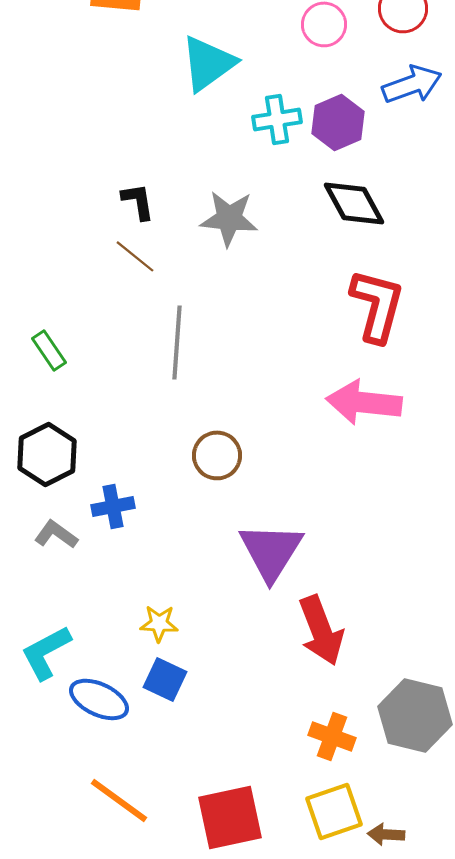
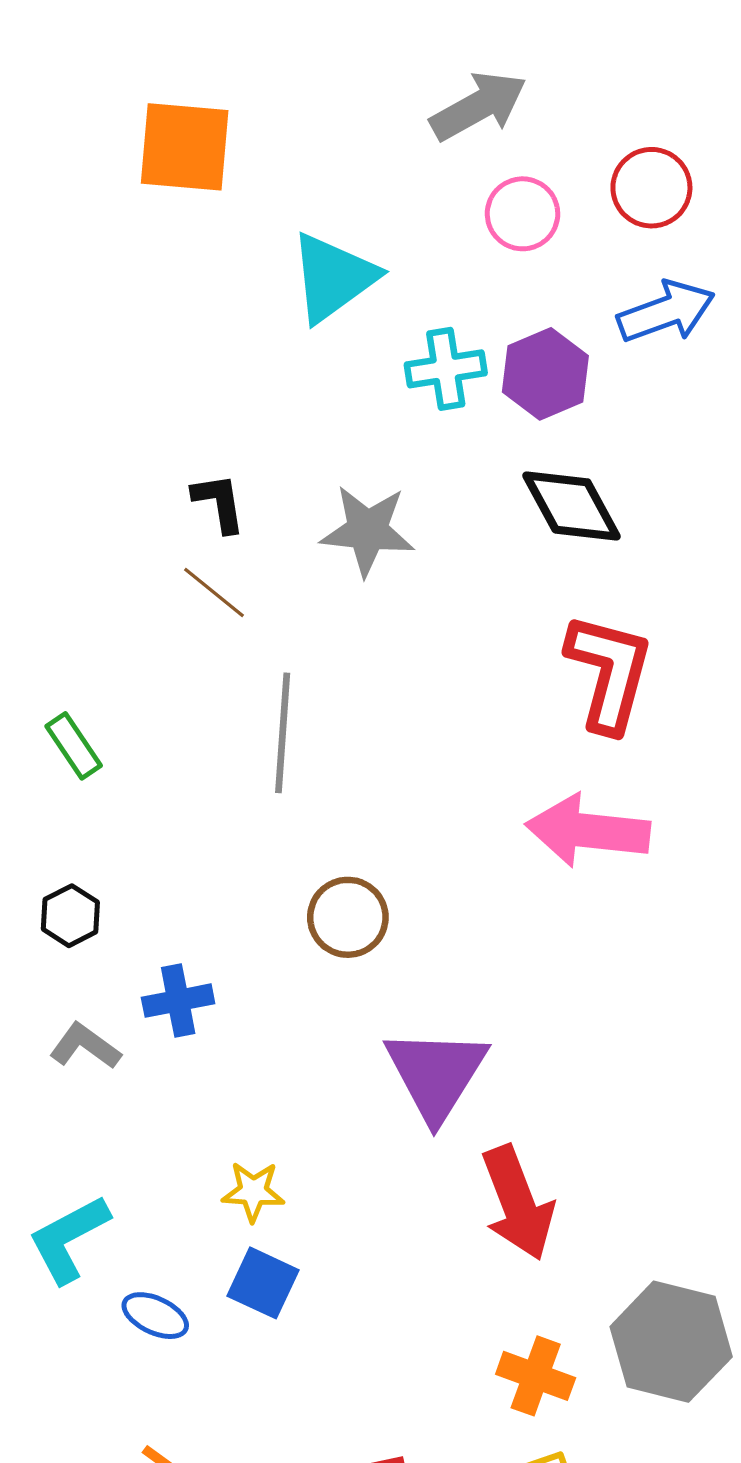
black hexagon: (47, 454) -> (70, 916), size x0.6
blue ellipse: (99, 699) -> (155, 1316), size x0.7

